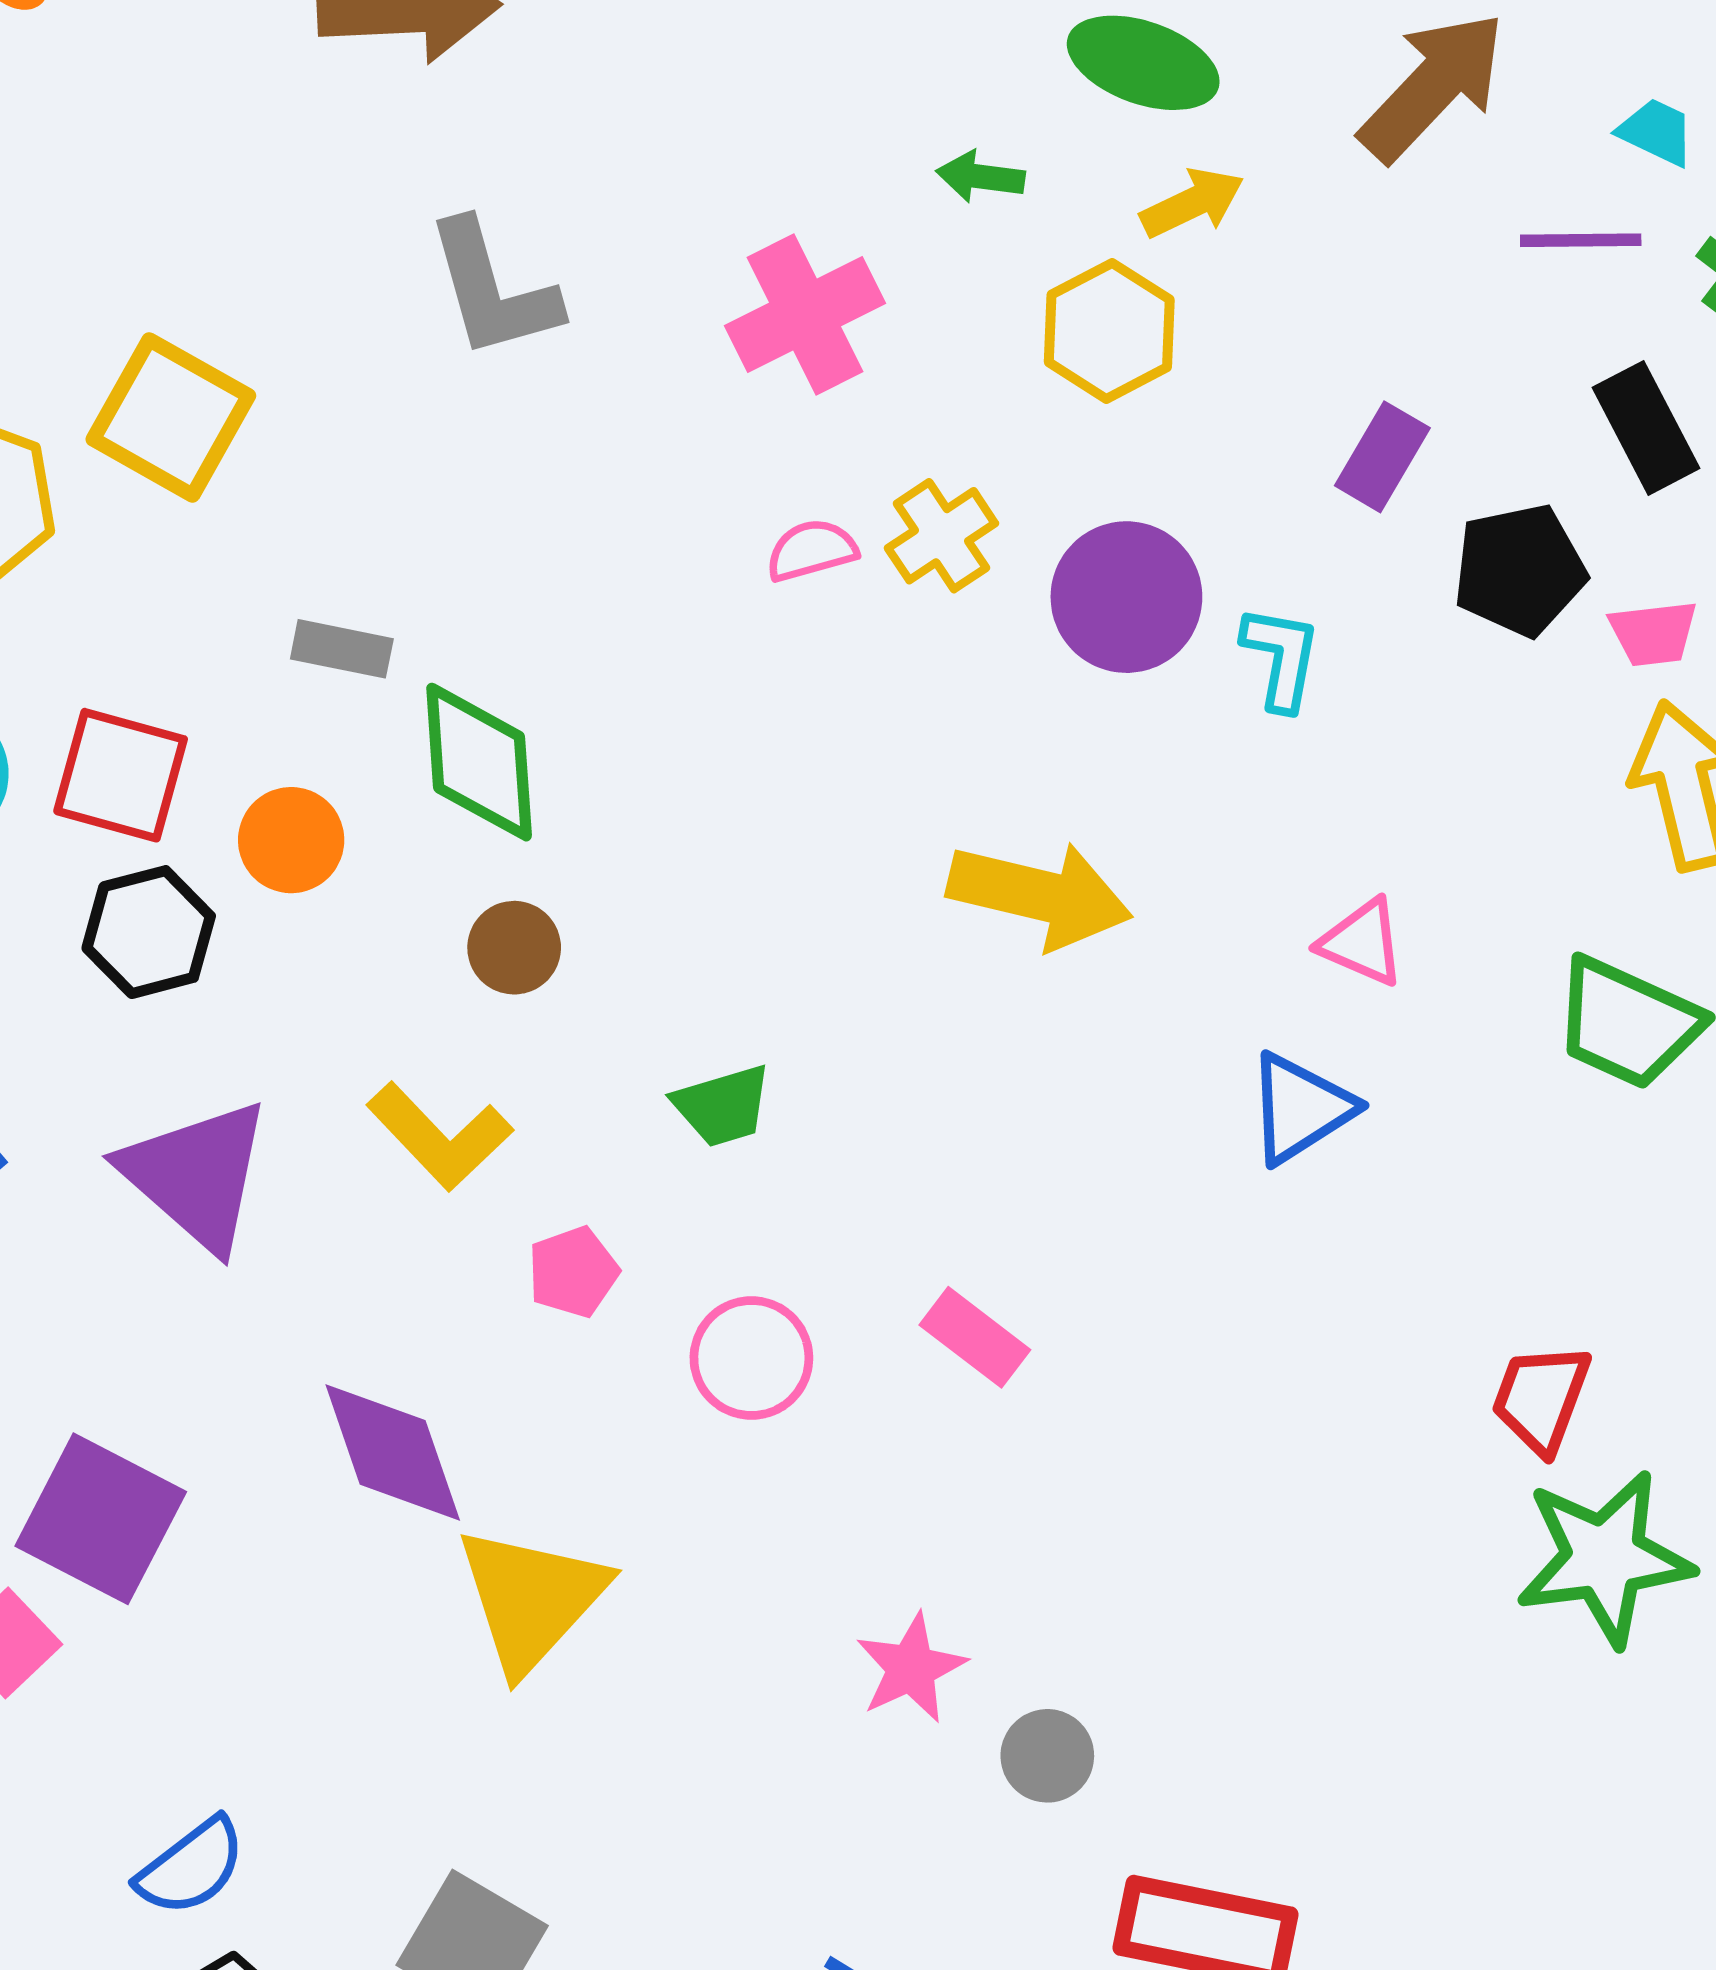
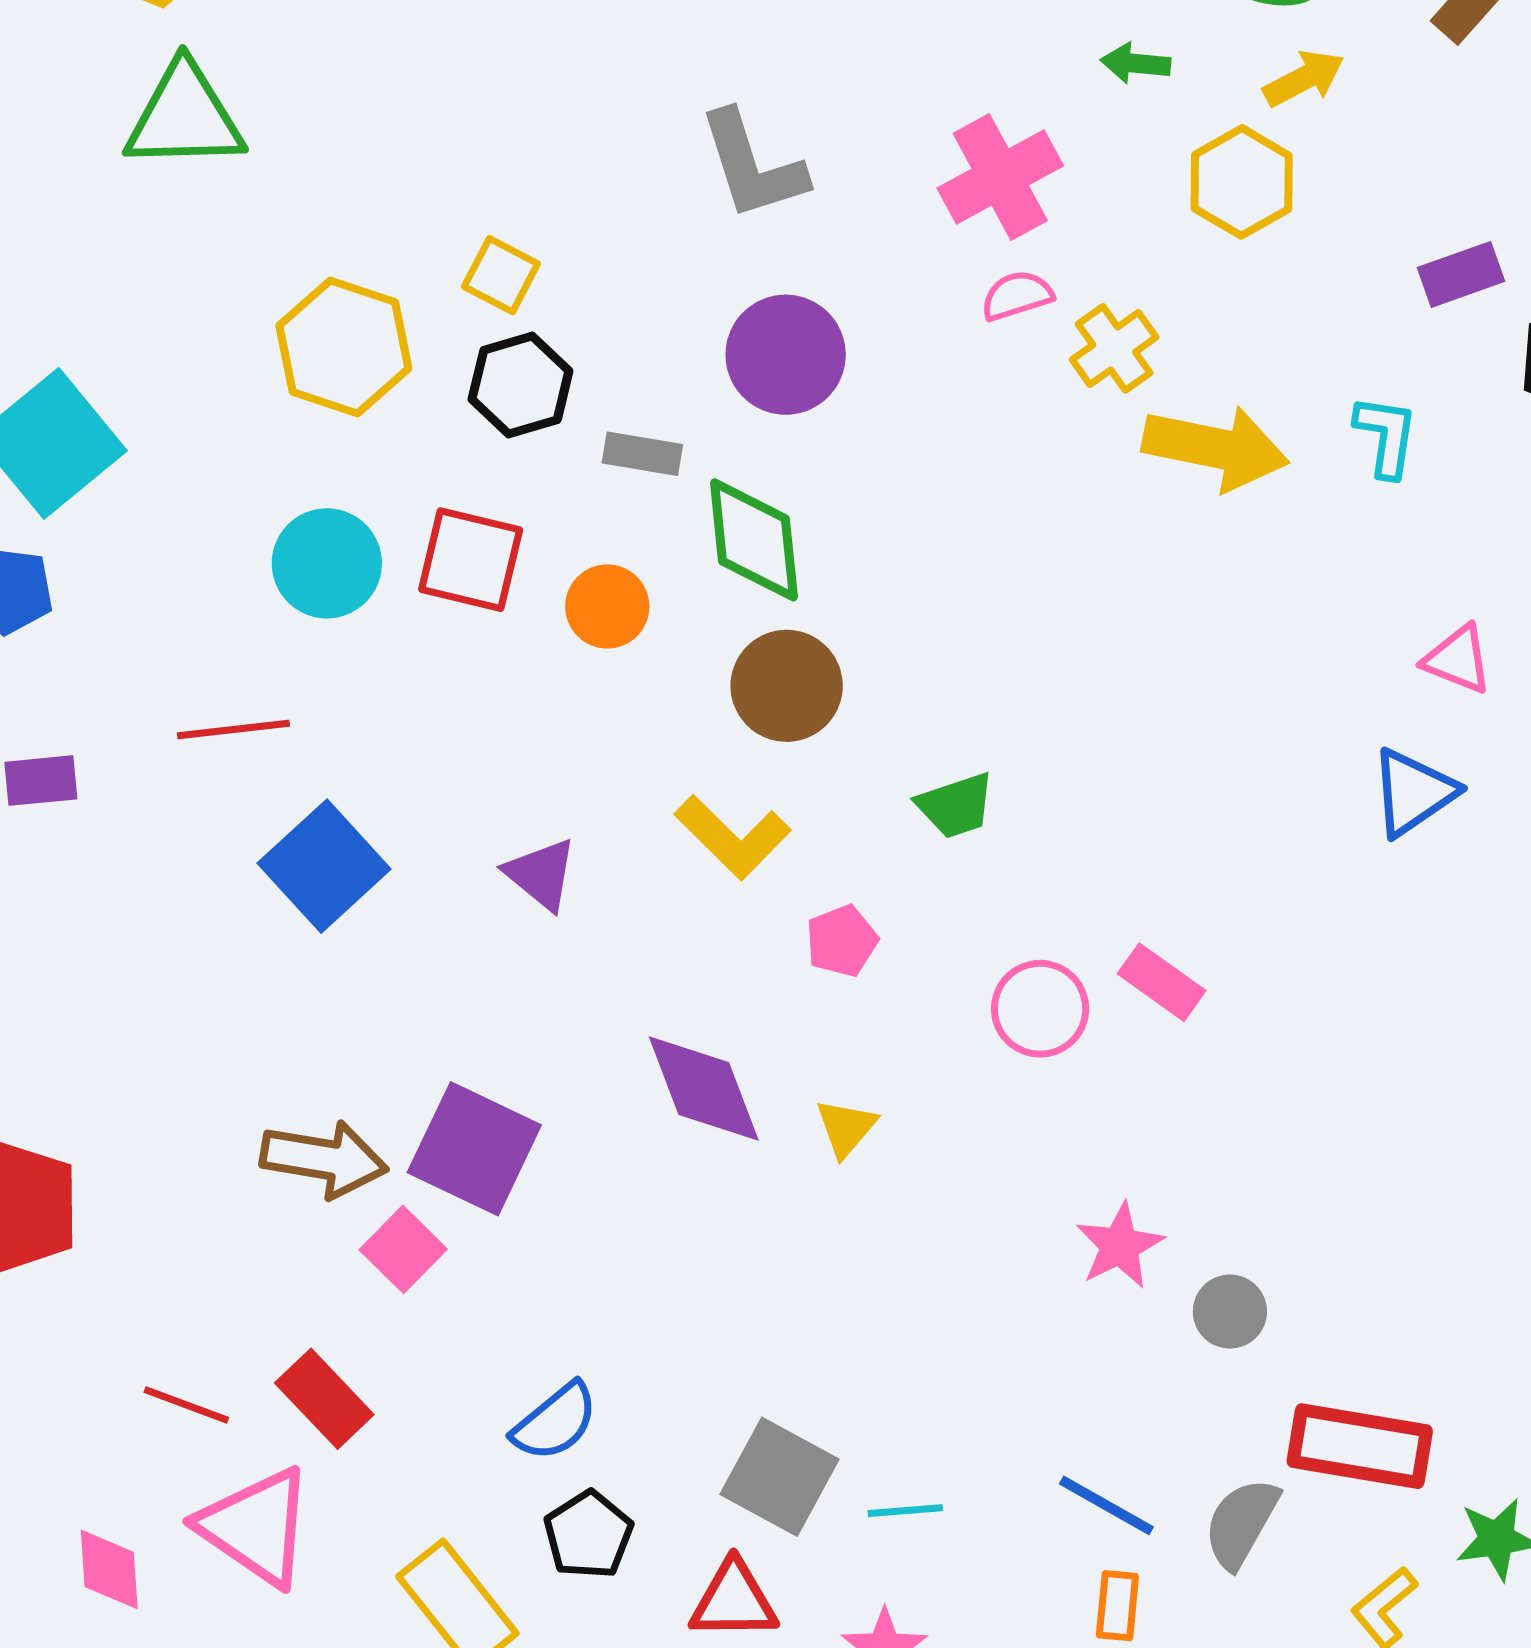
yellow square: (171, 417) -> (501, 275), size x0.6
purple rectangle: (1382, 457) -> (1461, 274), turned 42
pink semicircle: (812, 550) -> (1017, 296), moved
purple circle: (1126, 597) -> (786, 355), moved
yellow arrow: (1040, 895) -> (1216, 448), moved
black hexagon: (149, 932) -> (520, 385), moved
brown circle: (514, 948) -> (787, 686), size x1.5
purple triangle: (196, 1175) -> (541, 874), size x0.6
pink circle: (751, 1358) -> (1040, 1009), moved
yellow triangle: (531, 1599) -> (846, 1128), moved, size x0.5

